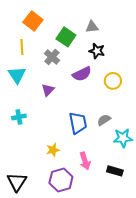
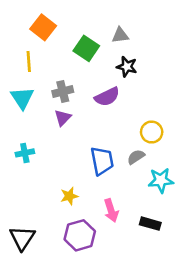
gray cross: (52, 57) -> (63, 92), moved, turned 35
yellow circle: (113, 81) -> (152, 132), moved

